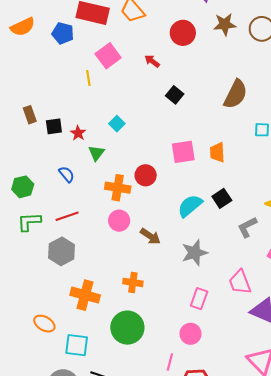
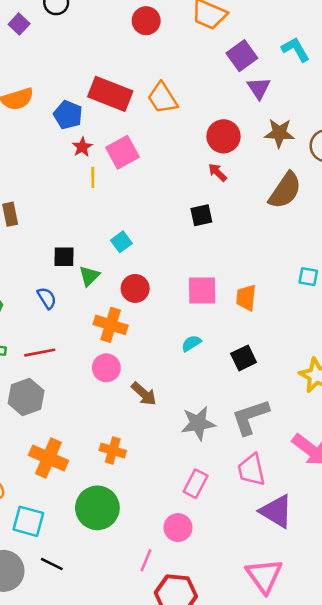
red arrow: (152, 61) -> (217, 172), moved
brown semicircle: (236, 94) -> (285, 190), moved
black square: (175, 95) -> (201, 215), turned 30
black square: (54, 126) -> (64, 257), moved
red star: (78, 133) -> (82, 147), moved
red circle: (146, 175) -> (135, 288), moved
cyan semicircle: (190, 206) -> (191, 343), moved, size x0.6
gray L-shape: (247, 227) -> (250, 417), moved, size x1.4

